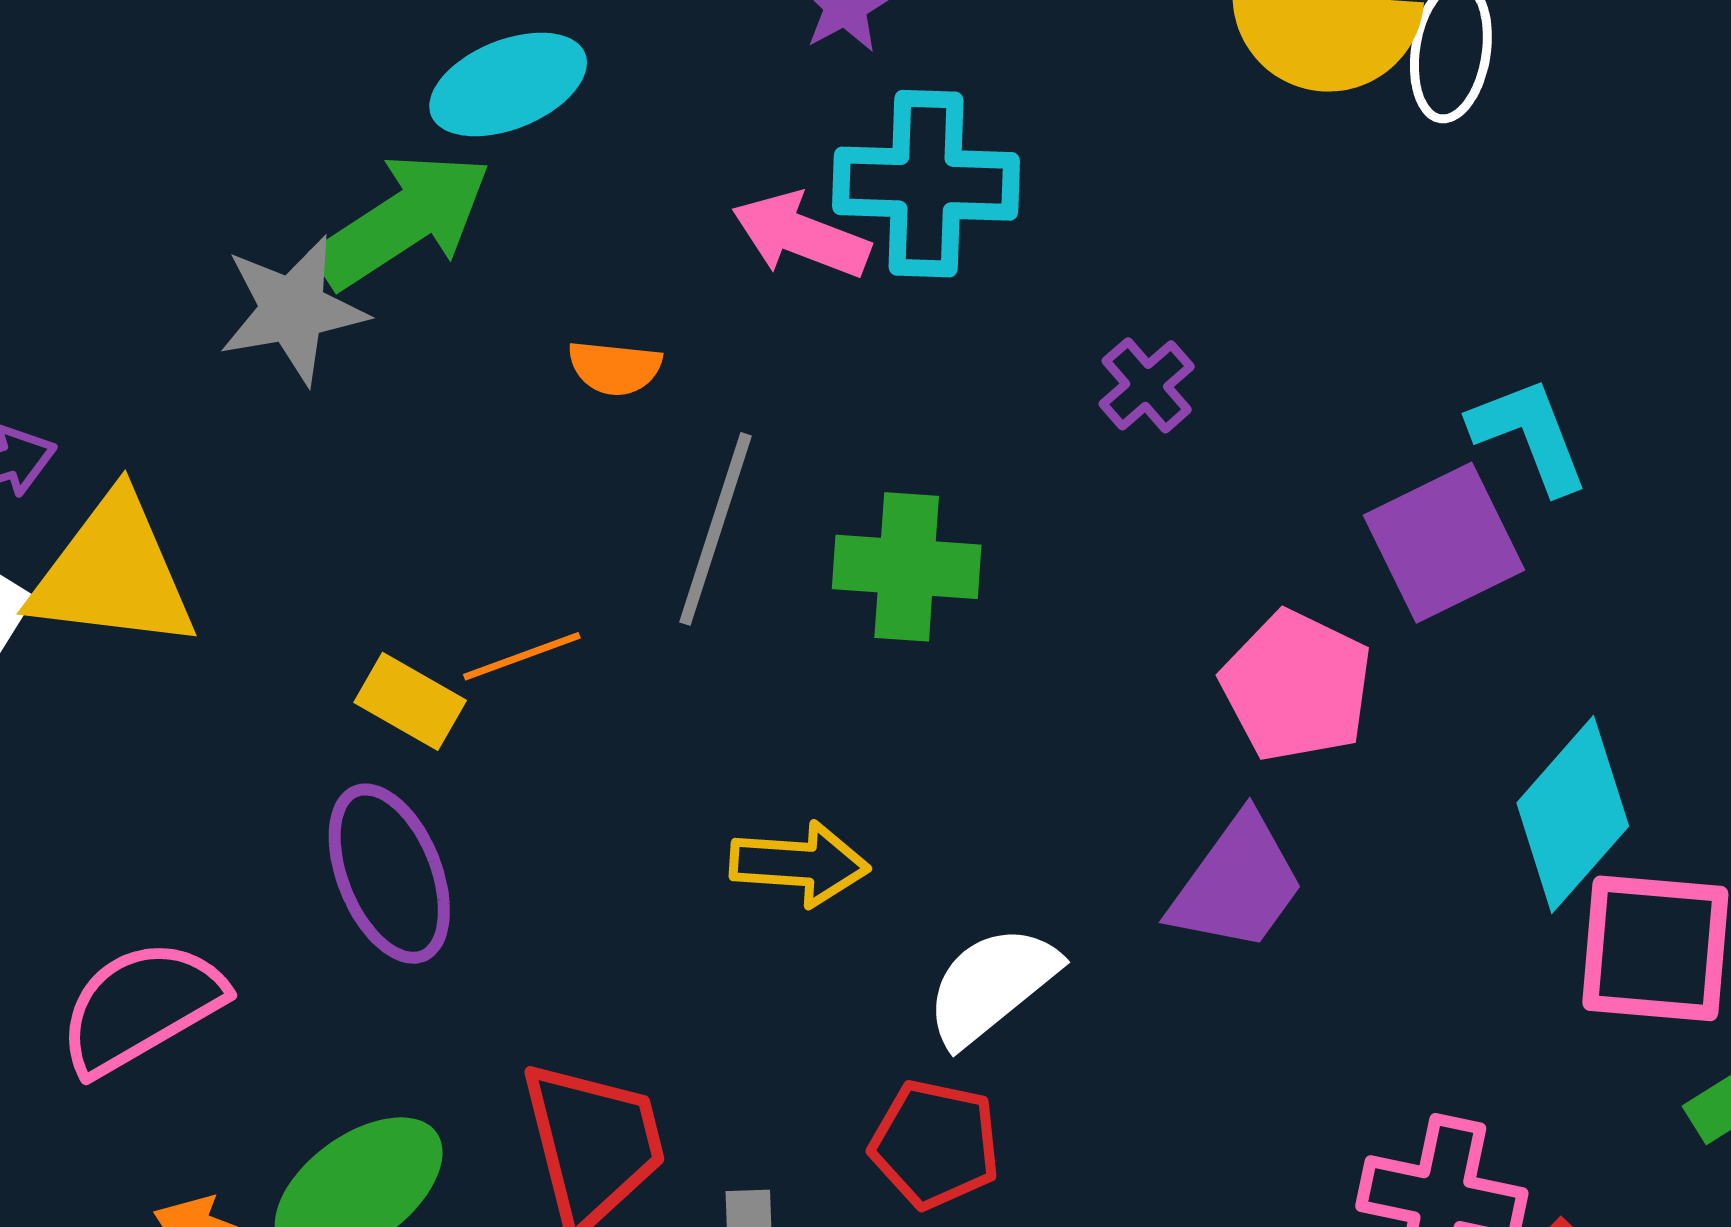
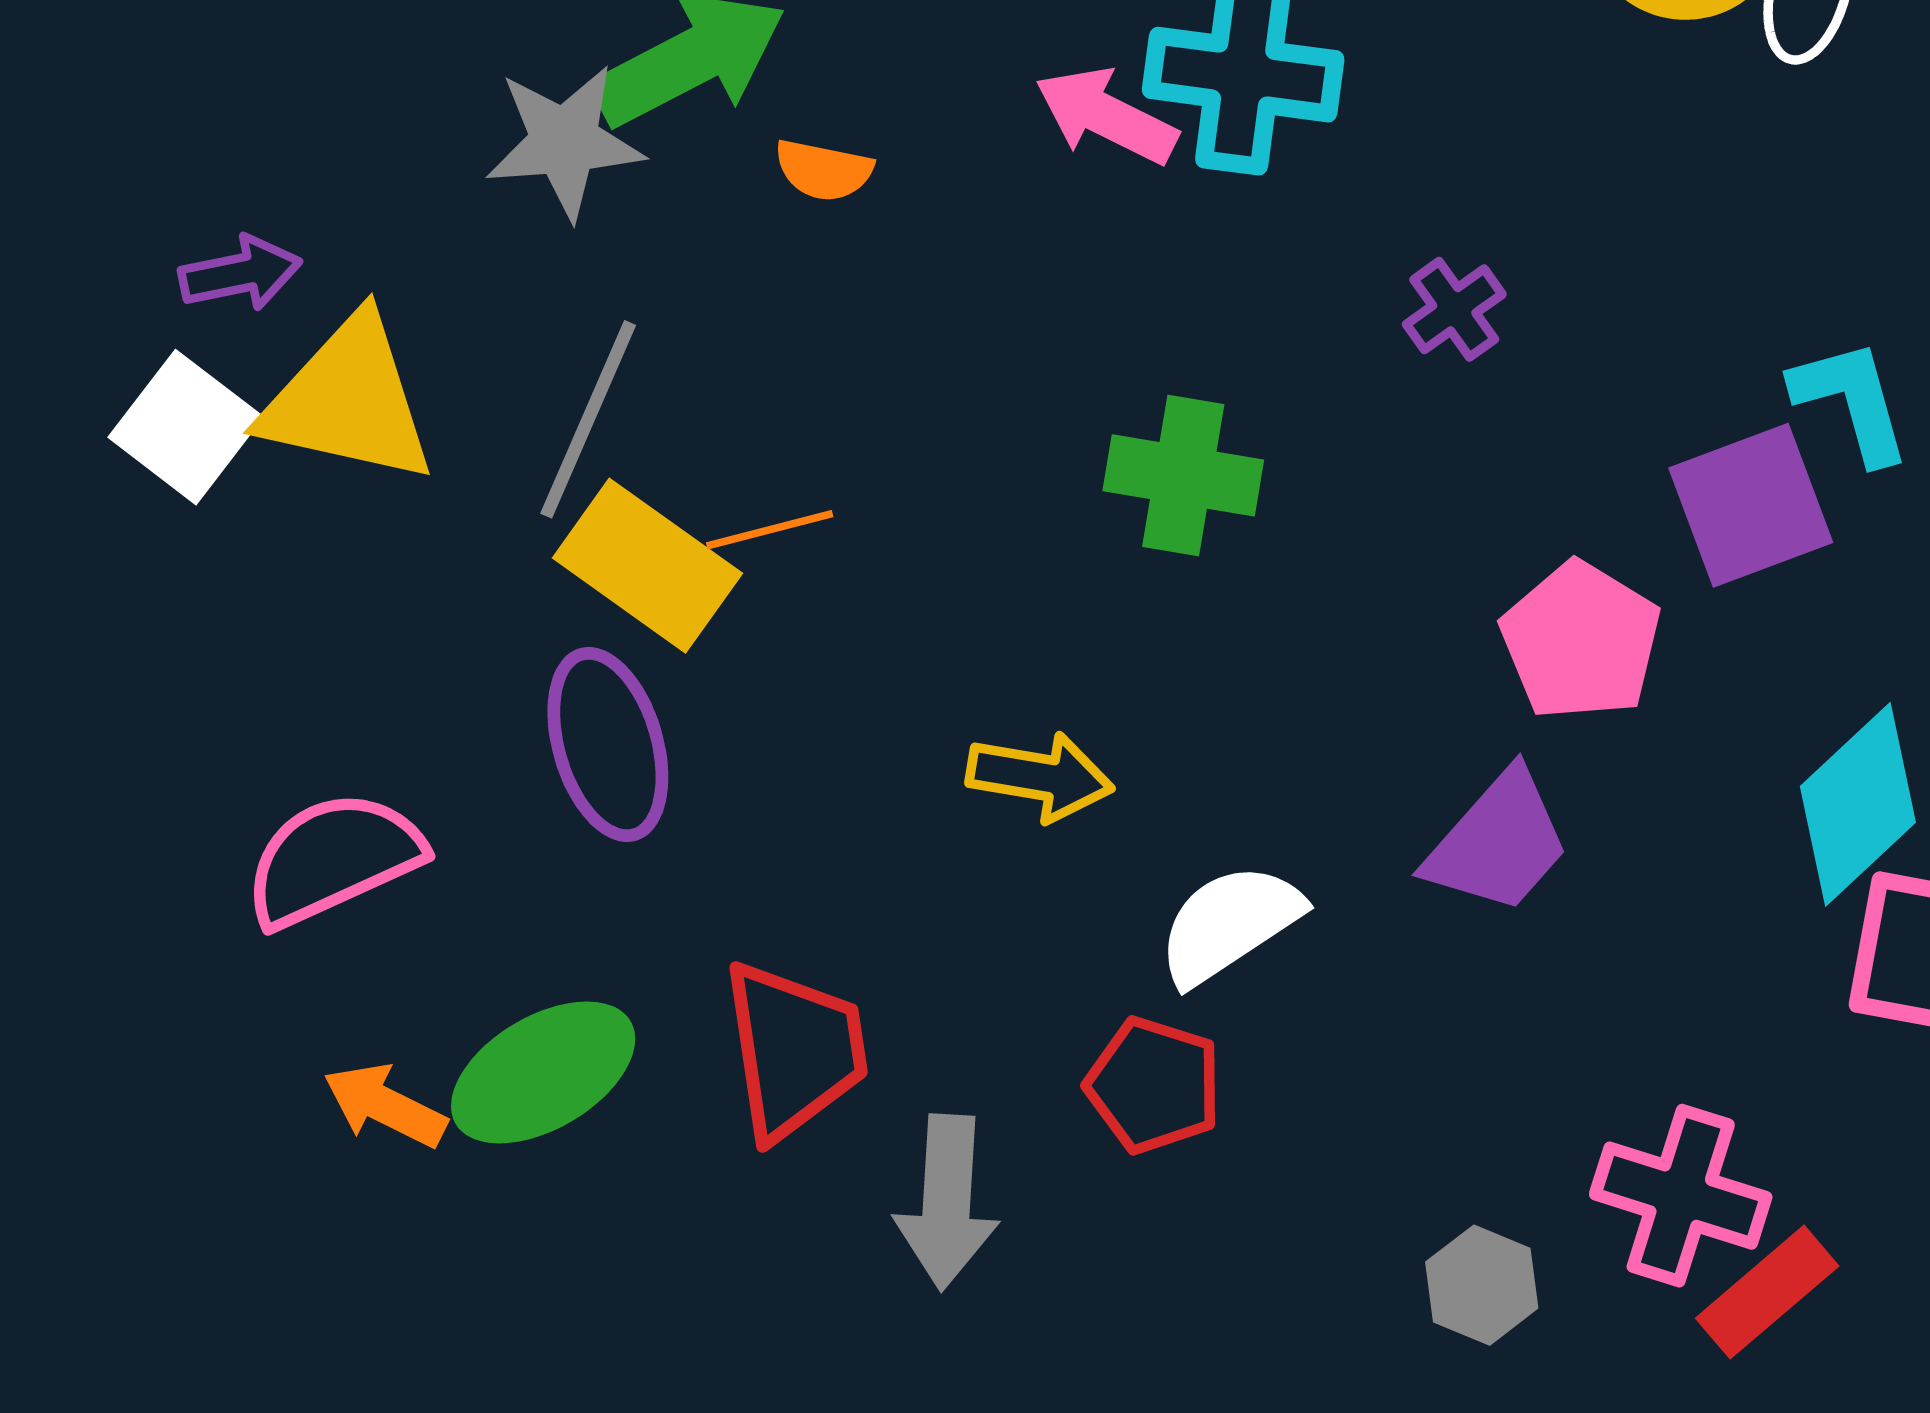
orange semicircle: (615, 368) -> (824, 170), moved
gray line: (715, 529) -> (588, 419), moved
yellow rectangle: (410, 701) -> (647, 566), size x1.6

